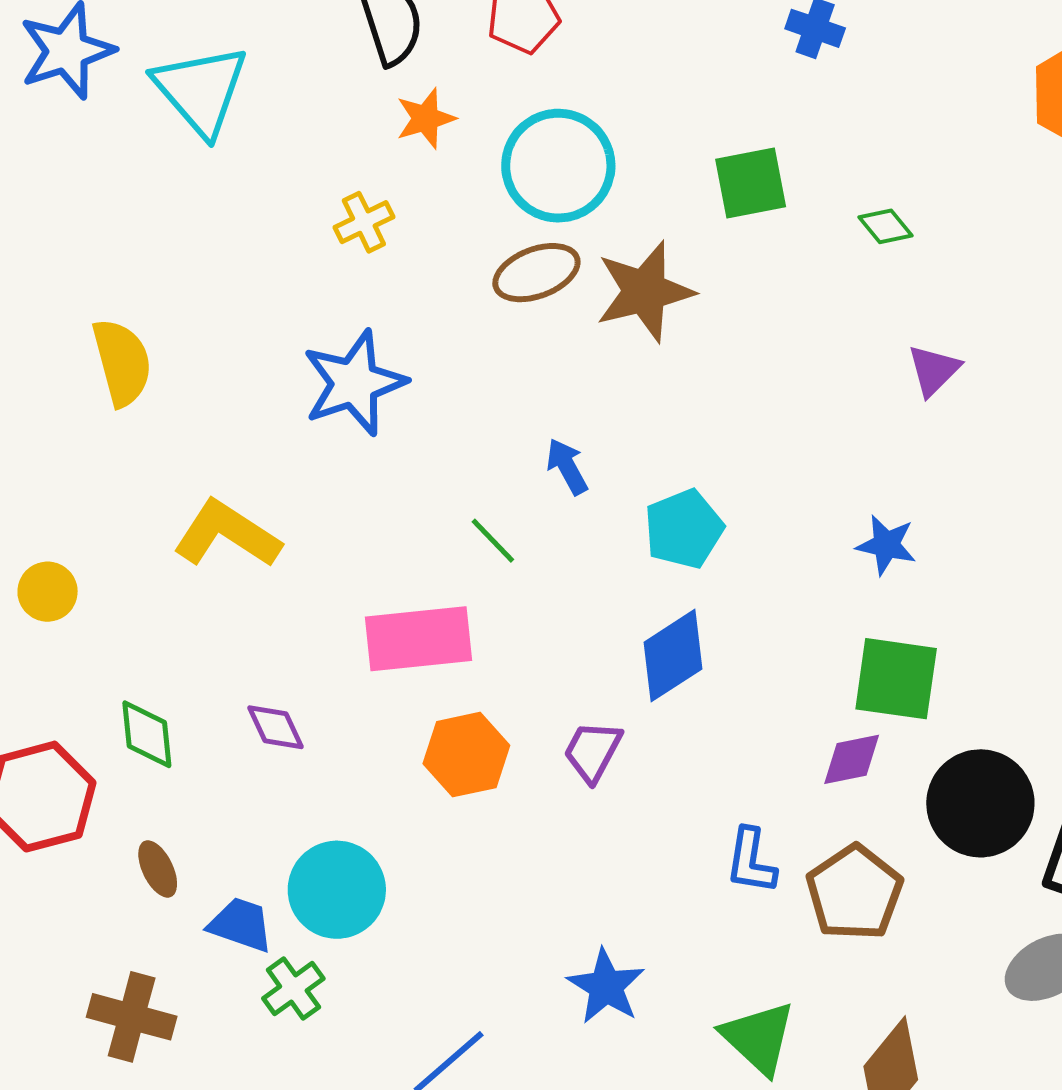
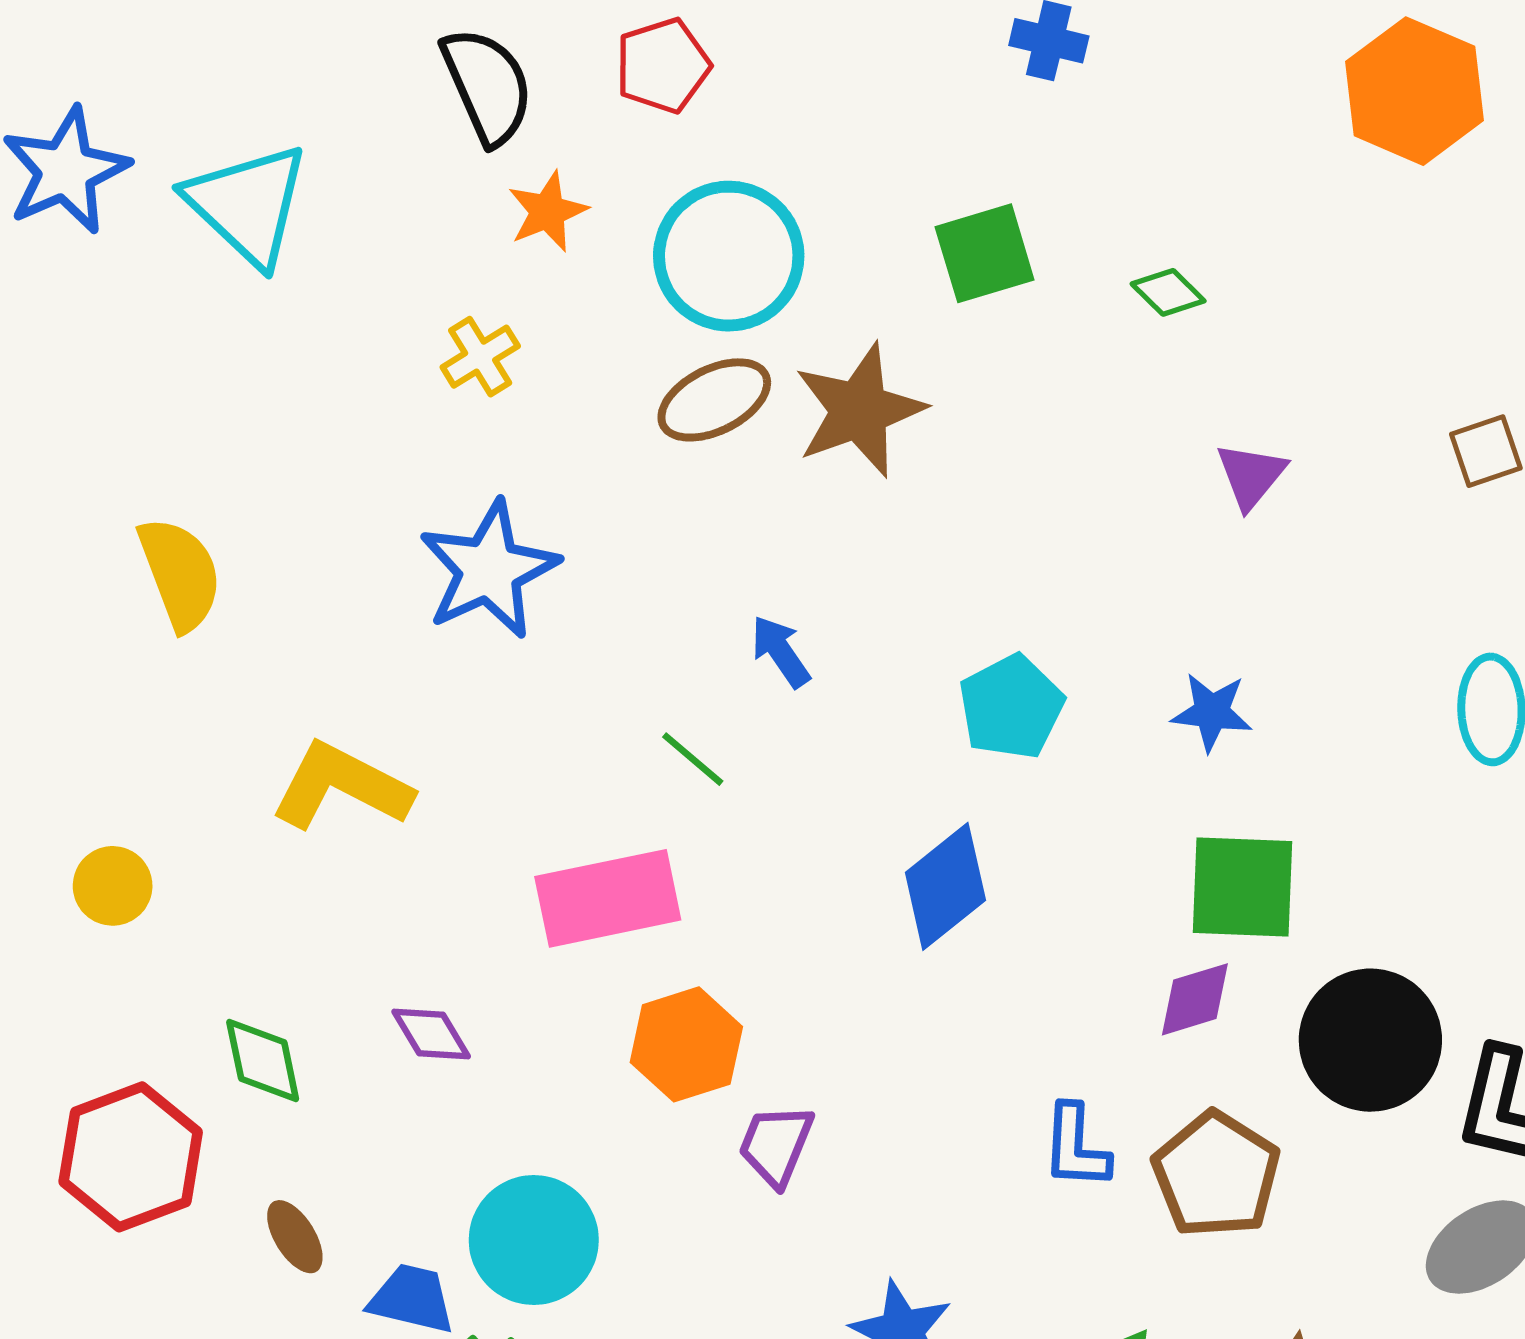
cyan pentagon: (684, 529) -> (1011, 707), moved
purple trapezoid: (593, 751) -> (776, 1145), moved

